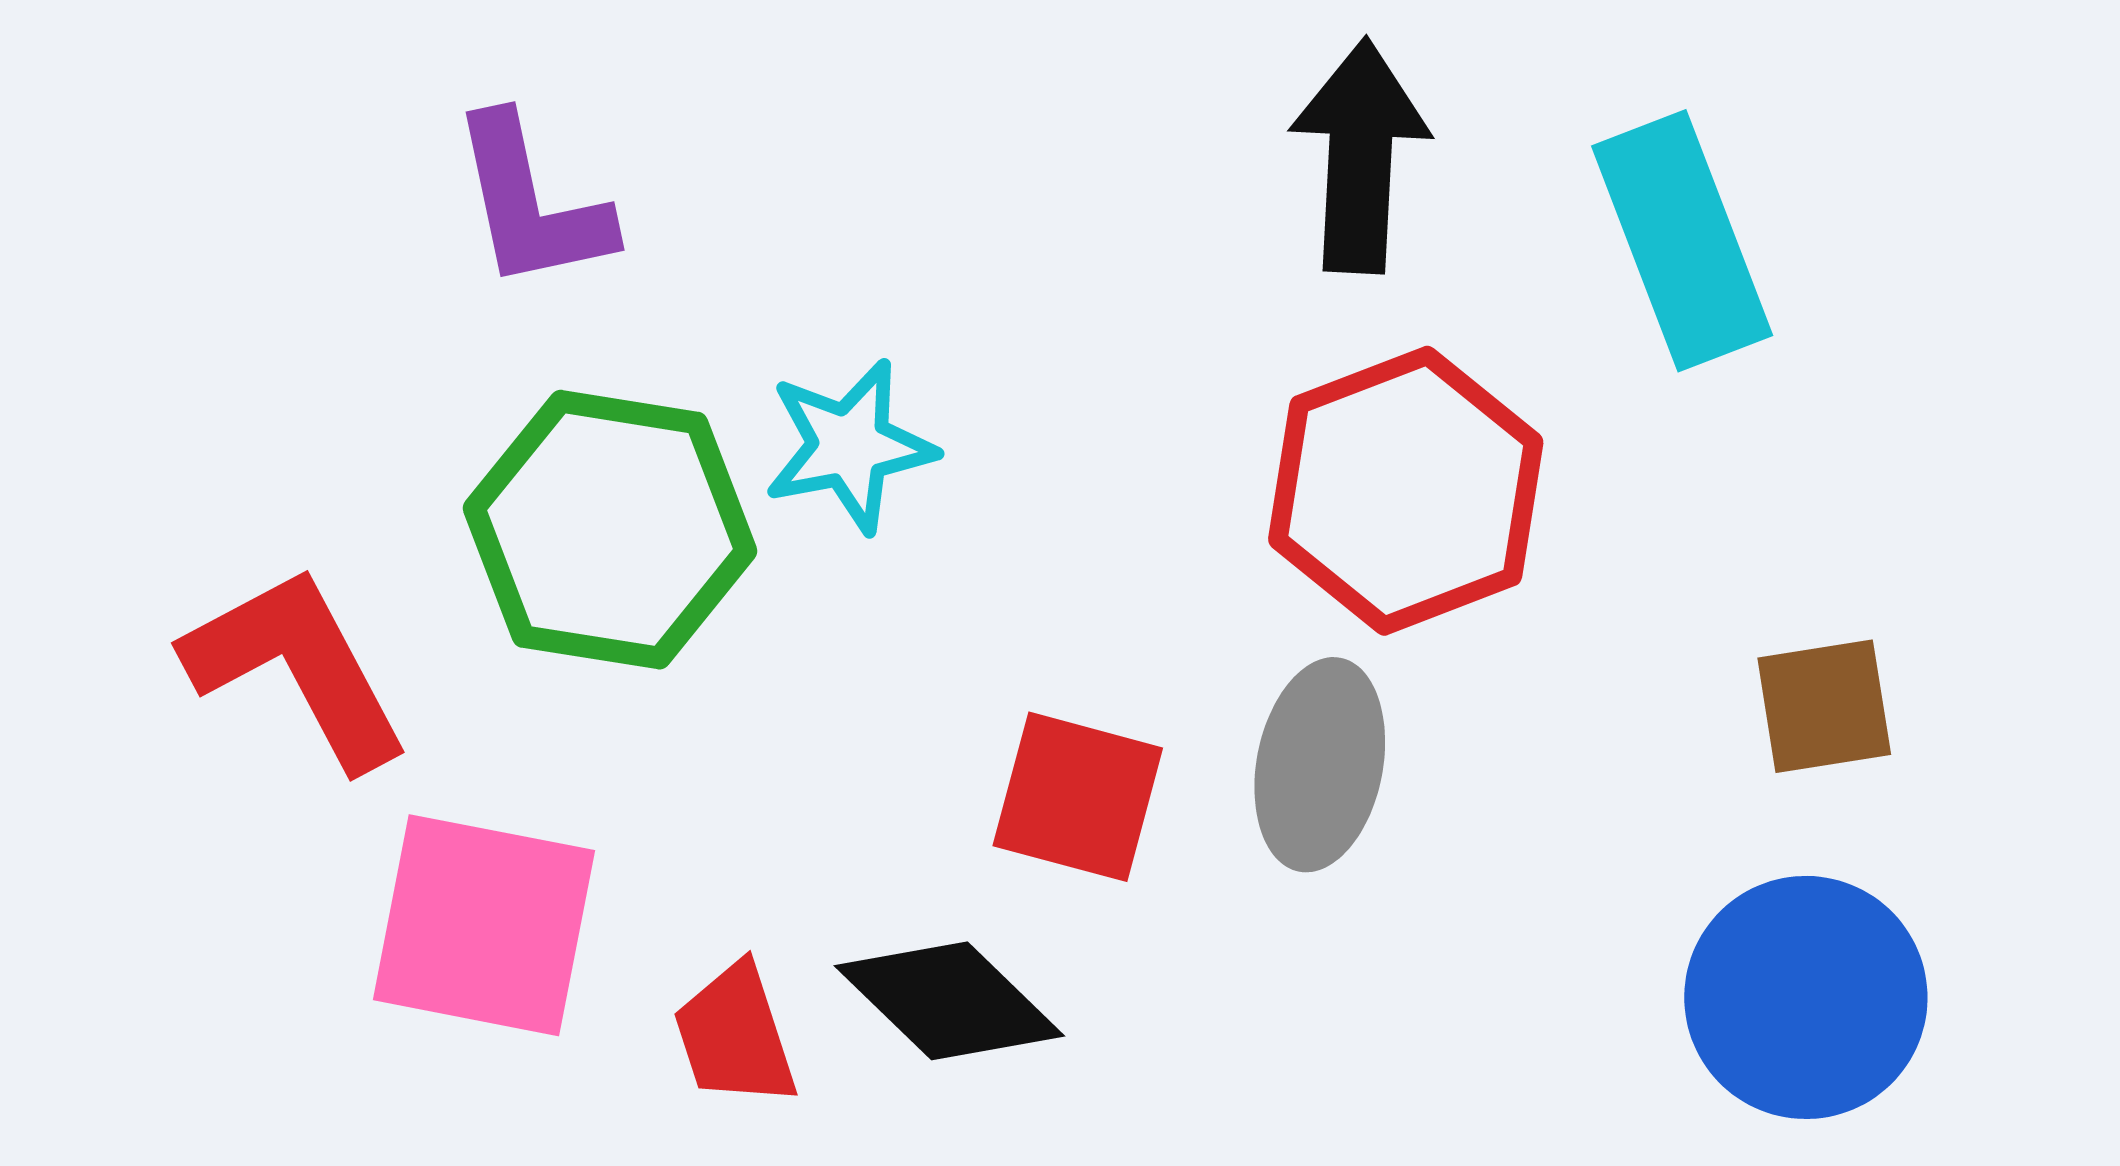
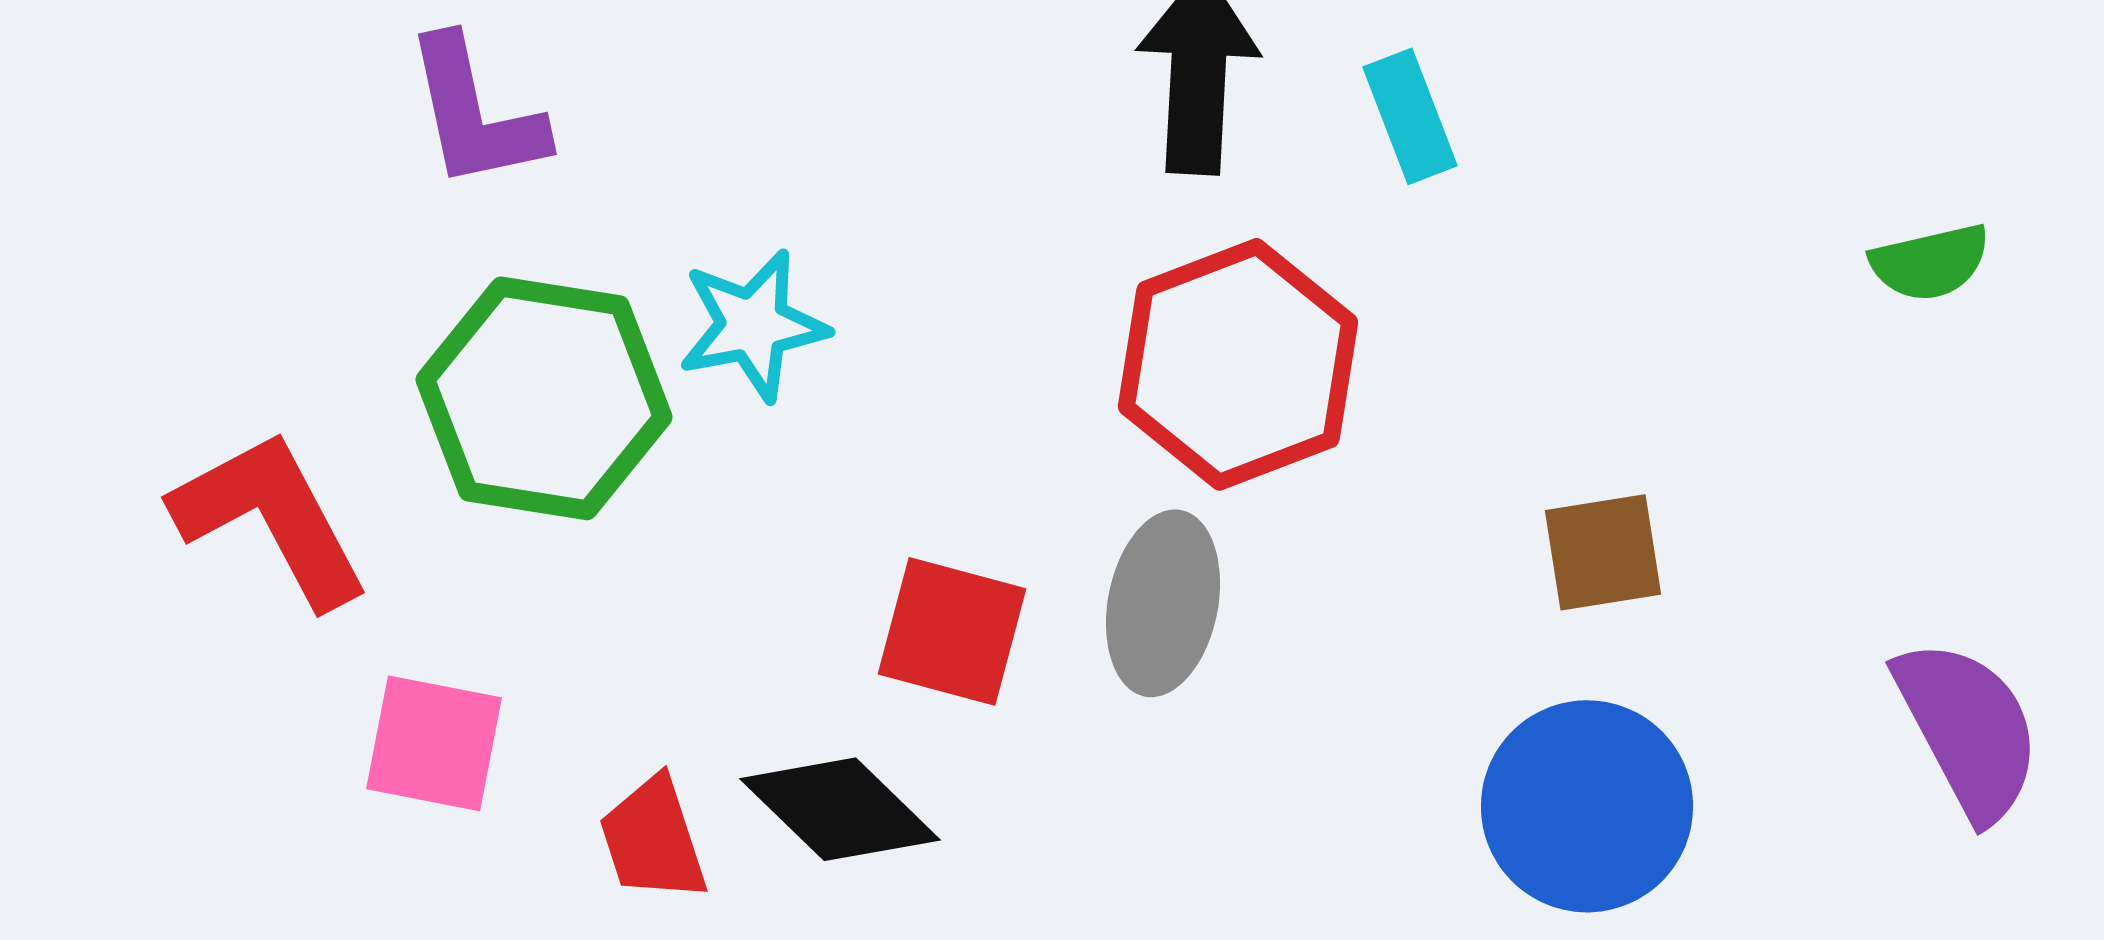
cyan rectangle: (1682, 241) -> (1410, 116), moved, size x0.6
pink square: (484, 925) -> (434, 743), size x0.7

